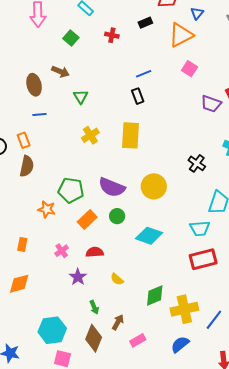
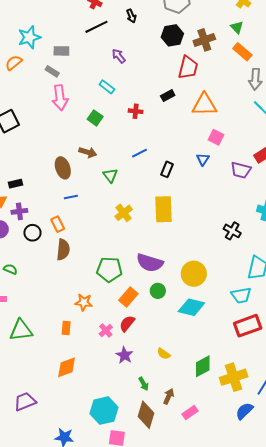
blue triangle: (197, 13) -> (203, 159), moved
orange triangle: (181, 35) -> (204, 105), turned 32
blue line: (144, 74) -> (139, 153), moved
black rectangle: (138, 96) -> (167, 169), turned 49
yellow circle: (154, 186) -> (194, 274), moved
orange star: (47, 209) -> (84, 302), moved
red semicircle: (95, 252) -> (127, 323), moved, turned -42
blue semicircle: (180, 344) -> (244, 411), moved

